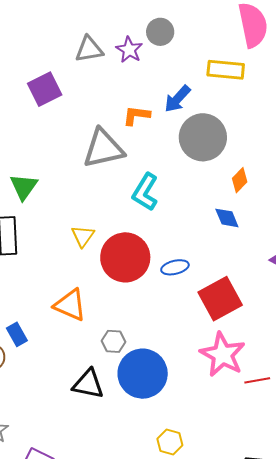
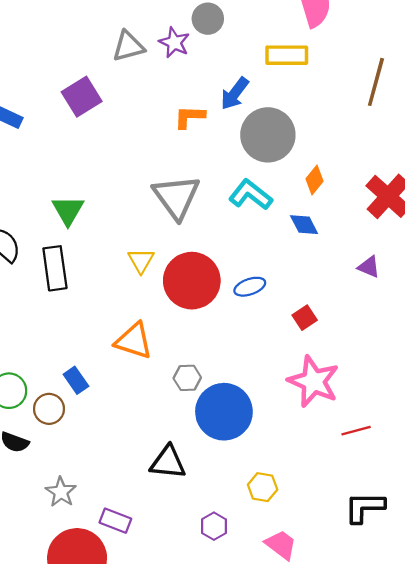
gray triangle: (103, 149) -> (176, 197), moved, turned -48
cyan L-shape: (145, 192) -> (250, 195), moved, turned 102
red square: (220, 299) -> (305, 318), size x0.5
red line: (257, 380) -> (356, 431), moved
black triangle: (88, 384) -> (168, 462), moved

